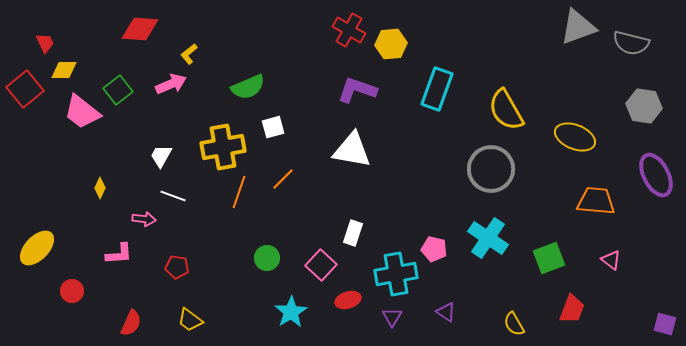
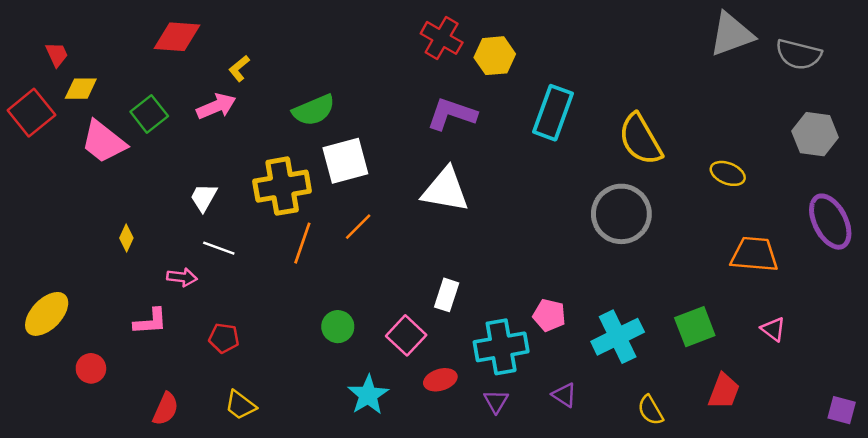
white square: (273, 127) -> (345, 161), size x1.6
yellow ellipse: (575, 137) -> (728, 173), size x0.7
cyan cross: (488, 238) -> (618, 337), moved, turned 30

